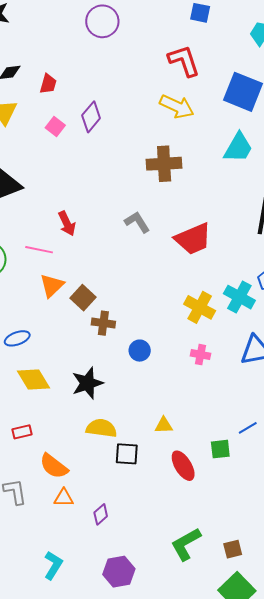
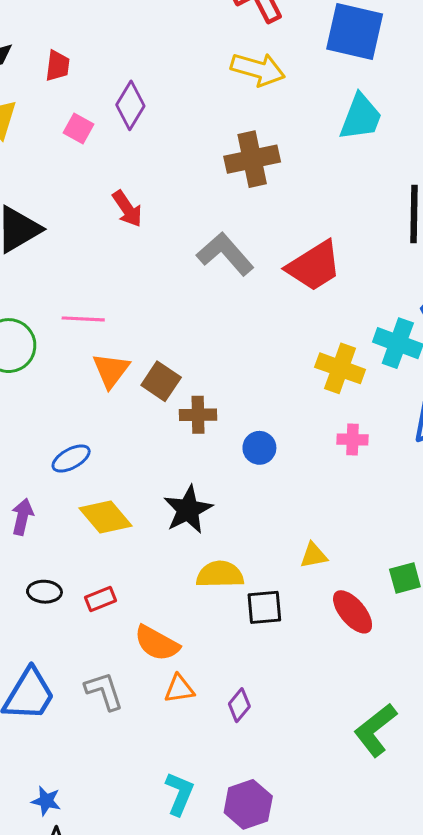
gray L-shape: (137, 222) -> (225, 254), size x1.4
red arrow: (67, 223) -> (127, 209), moved
purple hexagon: (119, 572) -> (248, 804), moved

